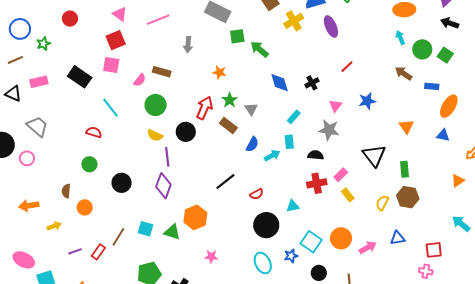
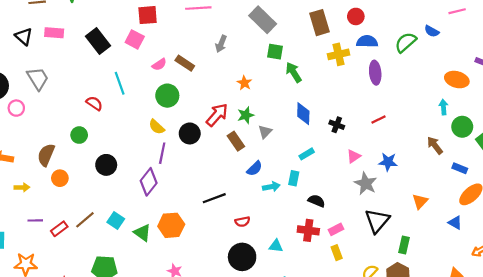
black cross: (312, 83) -> (337, 125), turned 32
gray star: (329, 130) -> (366, 184), moved
brown semicircle: (66, 191) -> (46, 155), size x1.5

